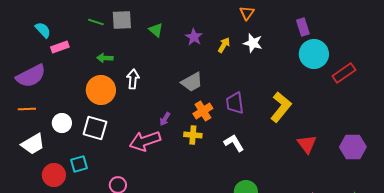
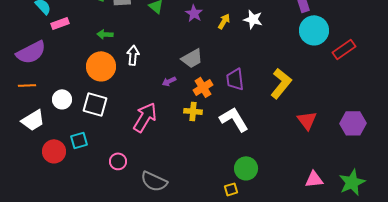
purple arrow: (165, 119) -> (169, 81), moved, turned 32
pink arrow: (145, 141) -> (145, 117), turned 140
white L-shape: (234, 143) -> (234, 119), size x1.4

